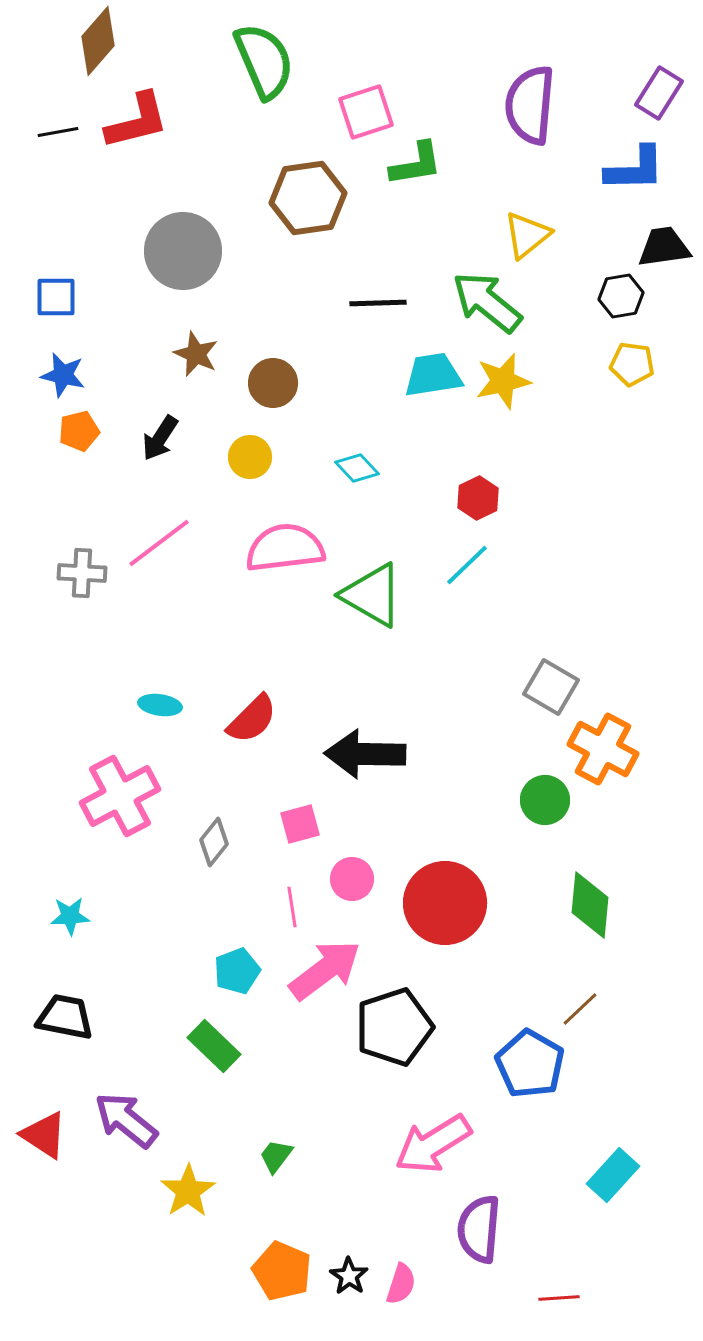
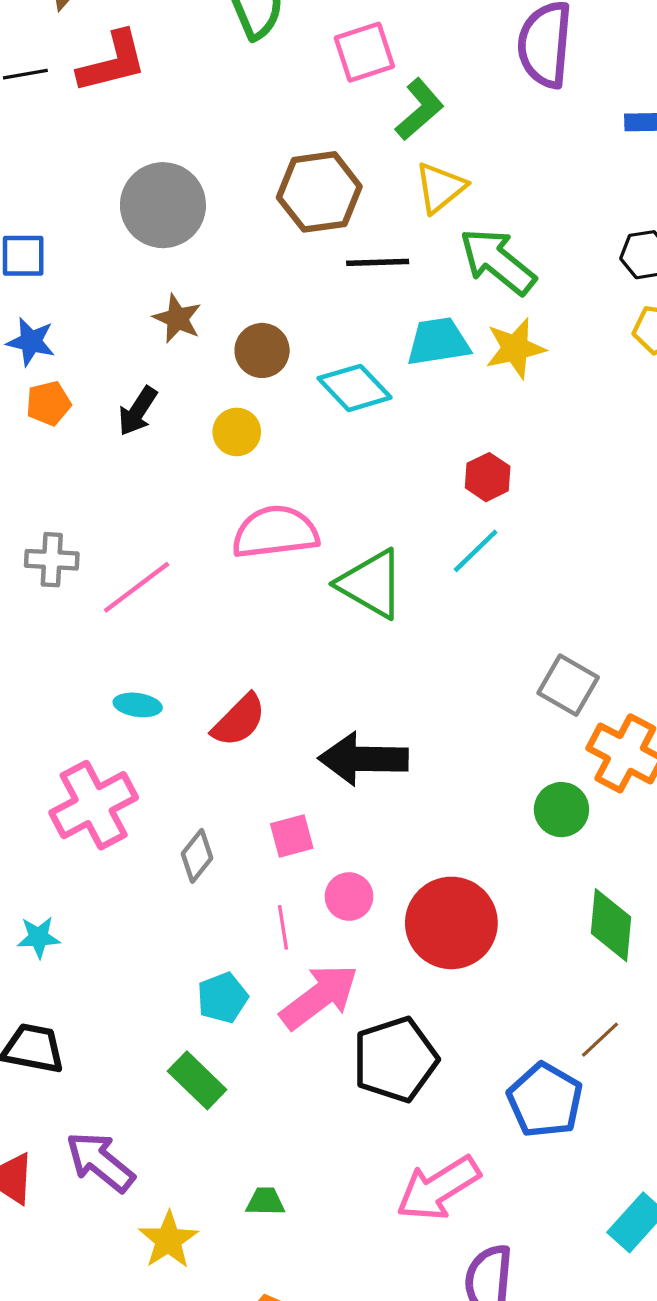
green L-shape: (416, 164) -> (419, 109), turned -32
brown hexagon: (308, 198) -> (319, 192), moved
yellow triangle: (527, 235) -> (440, 188), moved
cyan diamond: (357, 468) -> (355, 388), moved, size x1.5
pink line: (159, 543) -> (137, 587), moved
green trapezoid: (276, 1156) -> (265, 1201), turned 54

